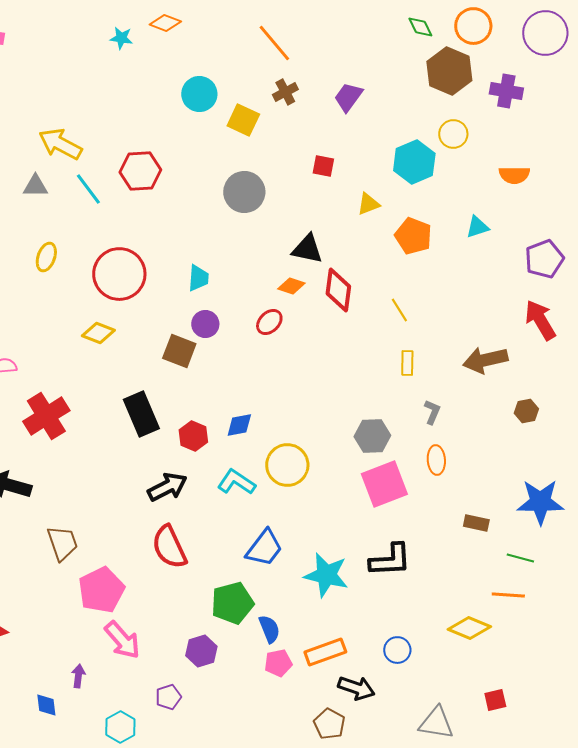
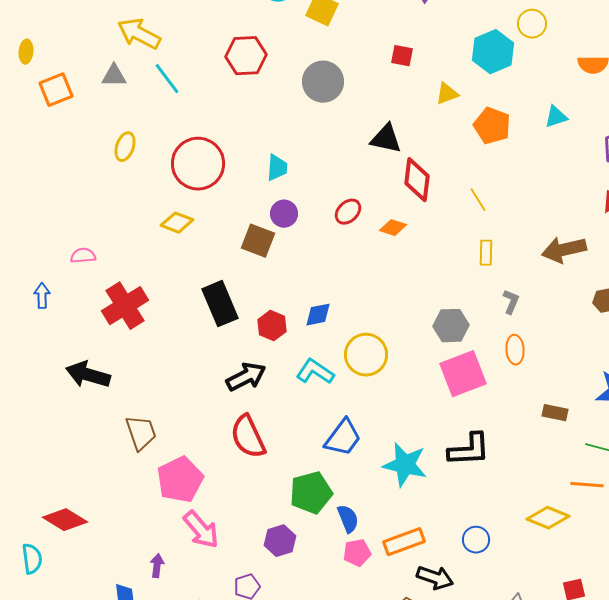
red hexagon: (140, 171) -> (246, 56), moved
orange diamond: (291, 286) -> (393, 228), moved

